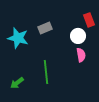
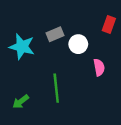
red rectangle: (89, 20) -> (109, 24), turned 40
white circle: (78, 36) -> (78, 44), moved

